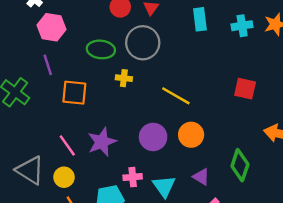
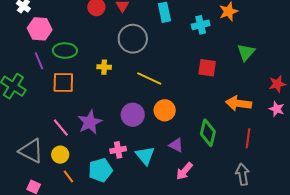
cyan cross: (242, 26) -> (201, 25), moved
gray circle: (143, 43) -> (133, 39), moved
green ellipse: (101, 49) -> (65, 51), moved

